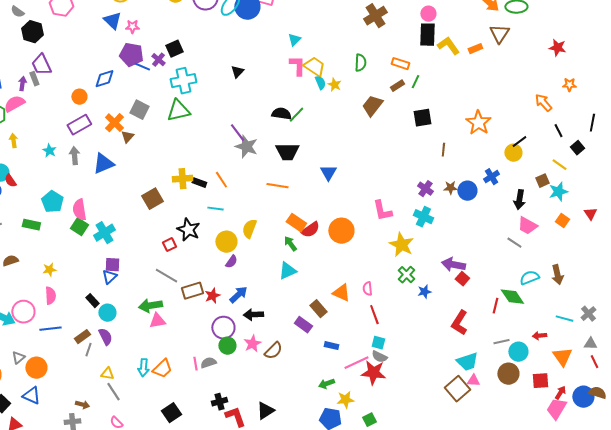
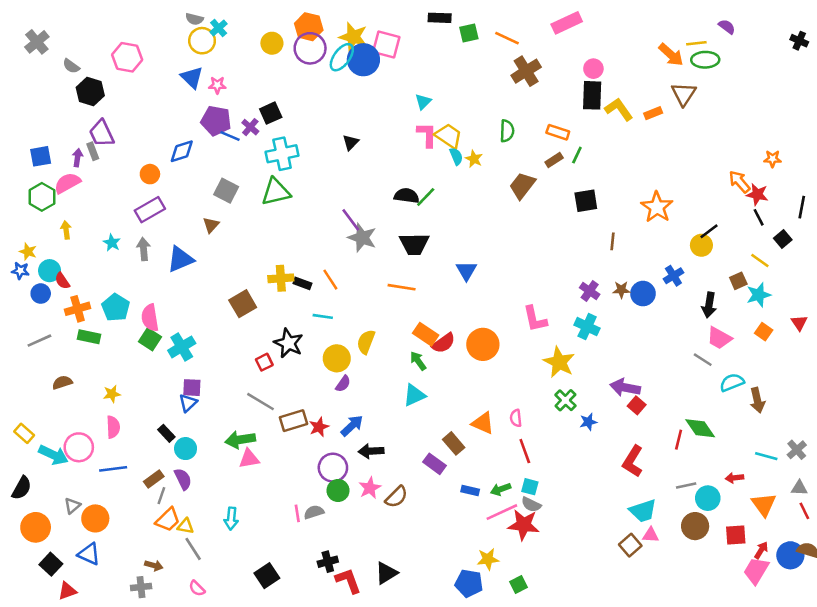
red star: (557, 48) -> (757, 194), moved
orange cross: (114, 123) -> (78, 309), moved, turned 30
cyan semicircle: (529, 278) -> (732, 382), moved
orange trapezoid: (162, 369) -> (168, 520), moved
green arrow: (326, 384) -> (501, 489), moved
brown square: (457, 389) -> (630, 545), size x0.7

